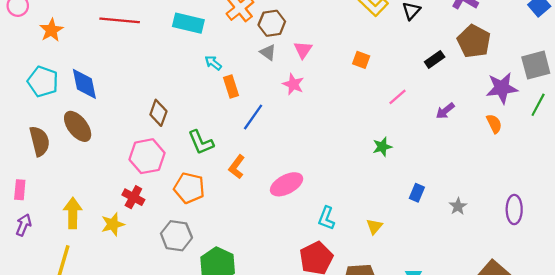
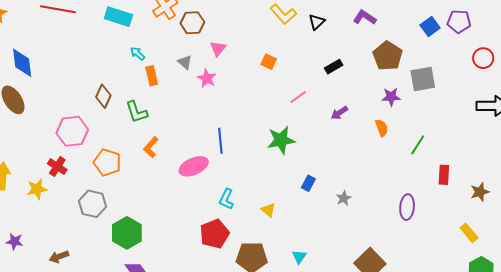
brown pentagon: (474, 41) -> (388, 56), moved
gray triangle: (268, 52) -> (185, 62), moved
purple star: (502, 88) -> (391, 97), size x0.7
green line: (538, 105) -> (418, 145), moved
brown diamond: (158, 113) -> (103, 96), moved
blue line: (253, 117) -> (220, 141), moved, turned -45
green L-shape: (201, 142) -> (137, 112), moved
green star: (382, 147) -> (281, 140), size x1.6
purple ellipse: (514, 209) -> (407, 207), moved
yellow triangle: (374, 226) -> (268, 210), turned -35

